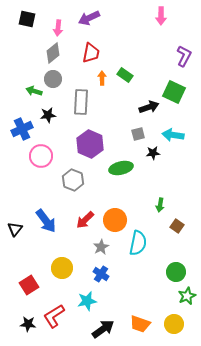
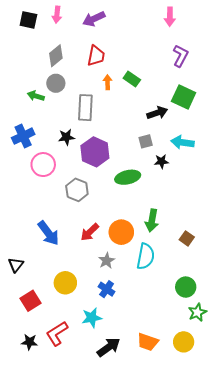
pink arrow: (58, 28) -> (57, 15), moved
purple L-shape: (184, 56) -> (180, 56), moved
black star: (48, 115) -> (66, 137), moved
green arrow: (160, 205) -> (152, 221), moved, size x1.5
black triangle: (15, 229) -> (16, 265), moved

